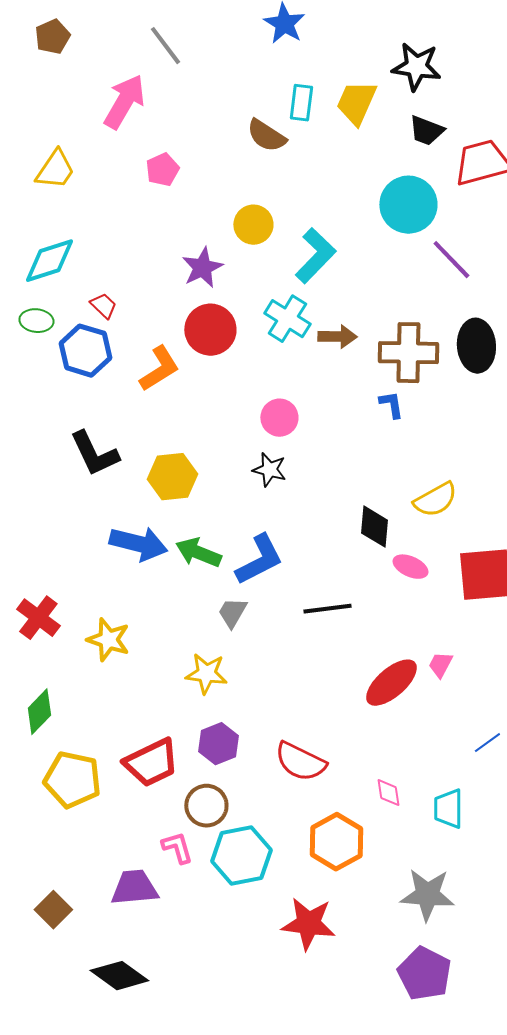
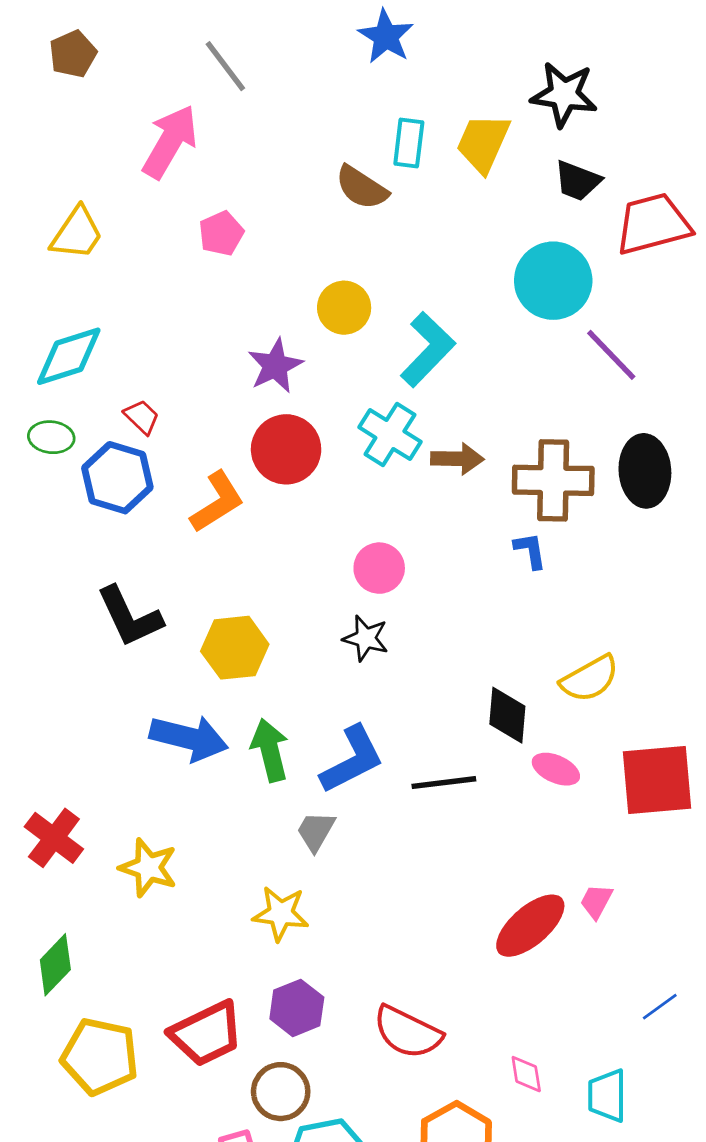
green arrow: (198, 553) -> (270, 750), turned 54
black line: (327, 609) -> (444, 783), moved

